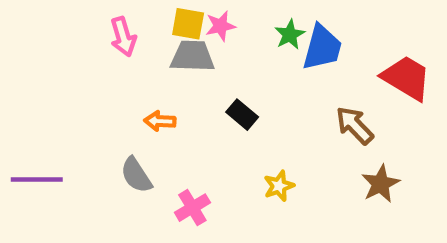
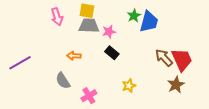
pink star: (221, 26) -> (109, 32), moved
red trapezoid: (406, 78) -> (182, 60), moved, turned 35
purple line: (37, 179) -> (20, 63), moved, turned -30

